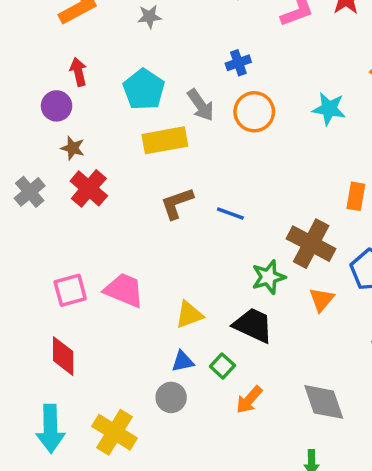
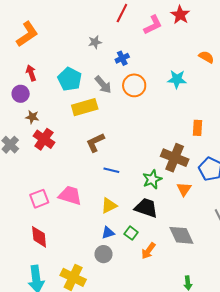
gray star: (149, 17) -> (95, 42), moved
blue line: (230, 213) -> (111, 170), moved
gray diamond: (324, 402) -> (181, 235), moved

